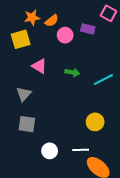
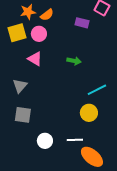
pink circle: (65, 35) -> (39, 34), moved
green arrow: (72, 72) -> (74, 61), moved
cyan line: (103, 80) -> (97, 90), moved

